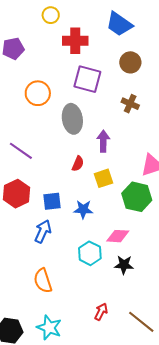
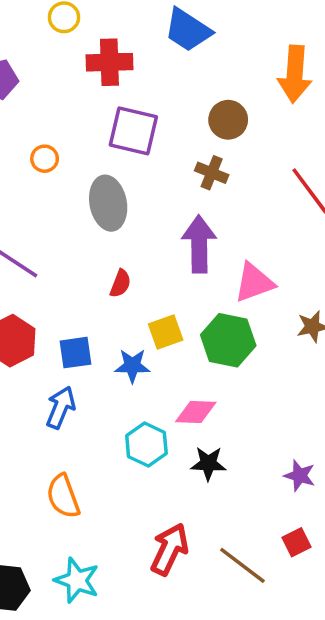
brown circle: (130, 62) -> (228, 120), moved
orange circle: (38, 93) -> (45, 159), size x0.6
purple arrow: (103, 141) -> (199, 244), moved, size x1.4
yellow square: (104, 178) -> (166, 332), moved
red arrow: (101, 312) -> (169, 549), size x1.6

